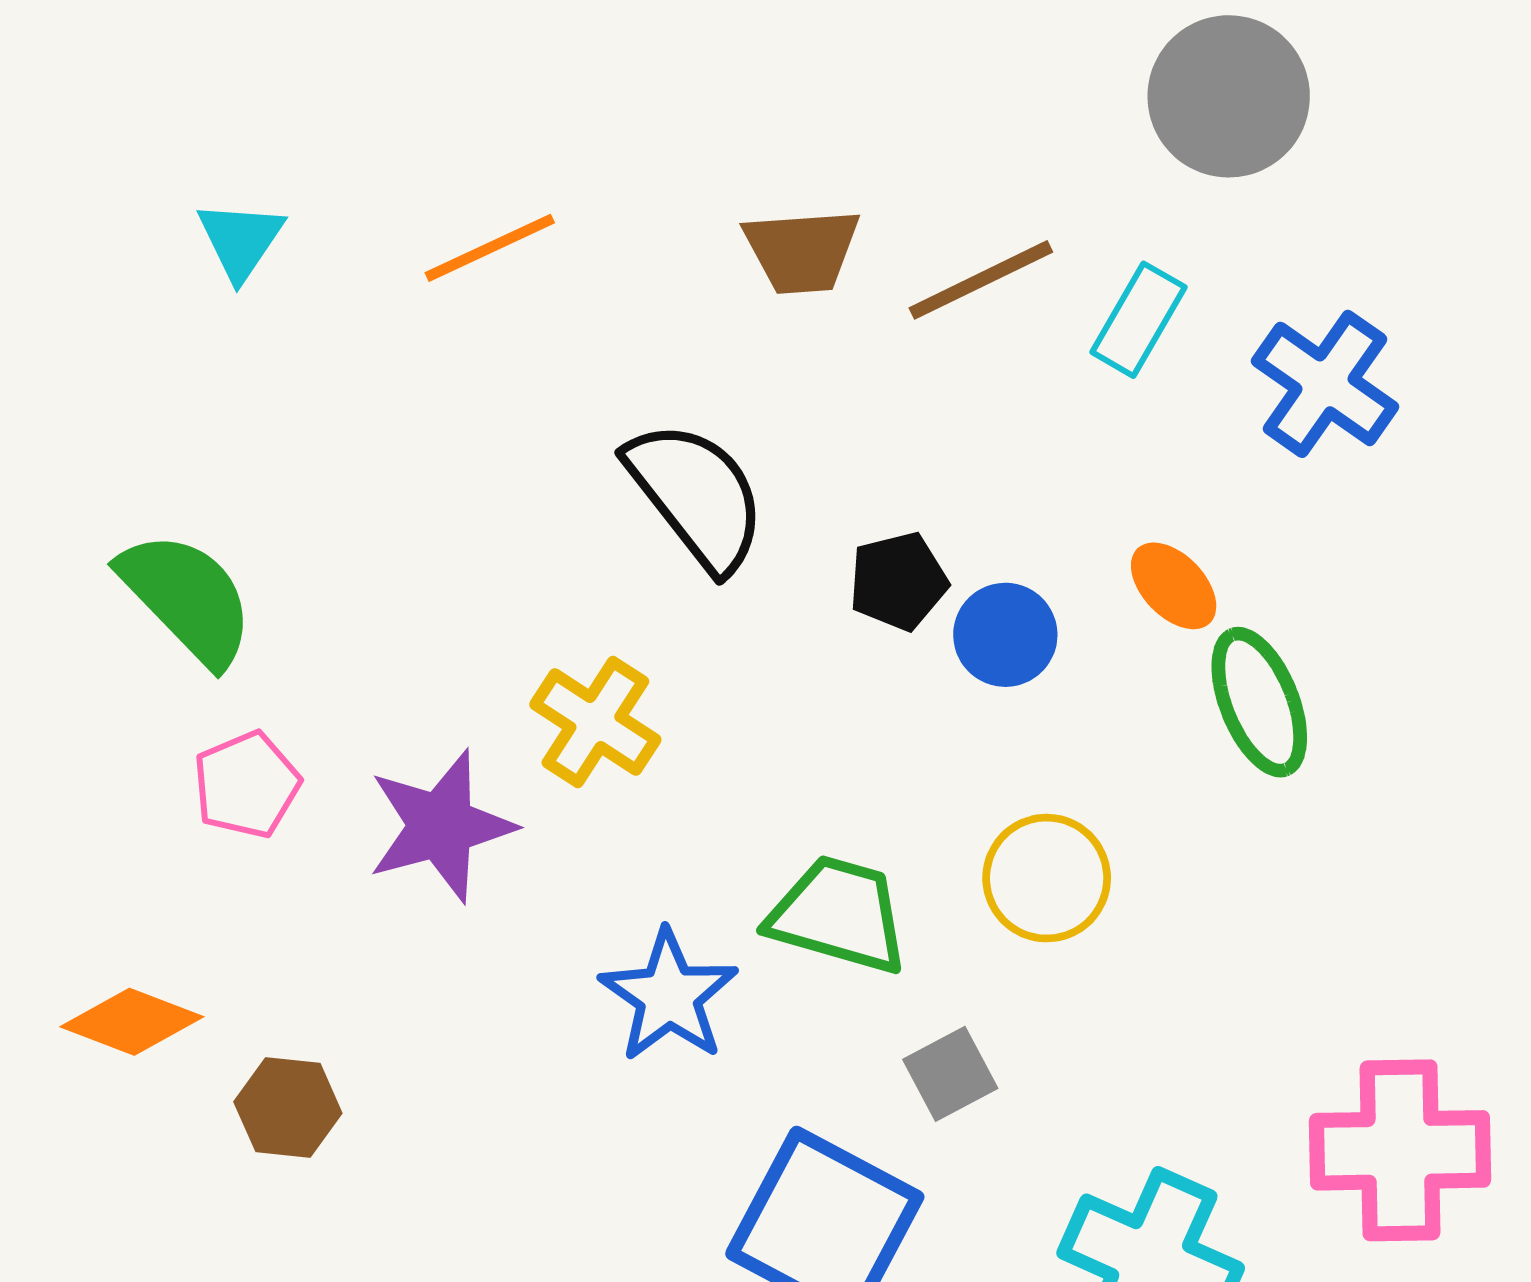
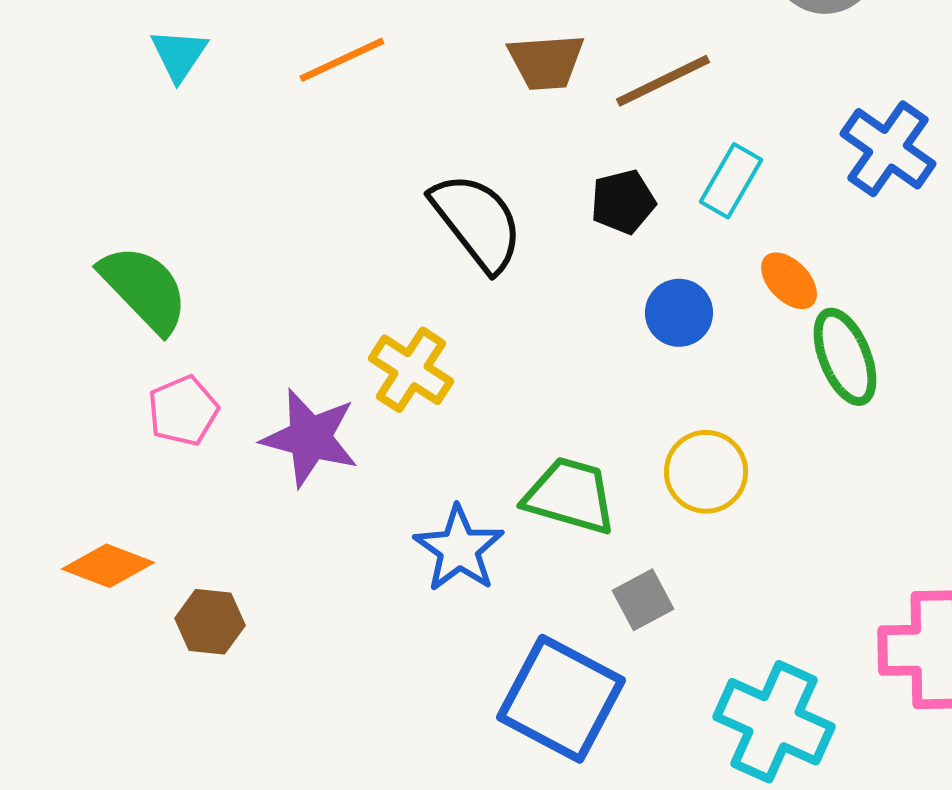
cyan rectangle: (1138, 320) -> (731, 181), moved
black pentagon: (898, 581) -> (623, 202), moved
purple star: (441, 826) -> (310, 438), turned 30

